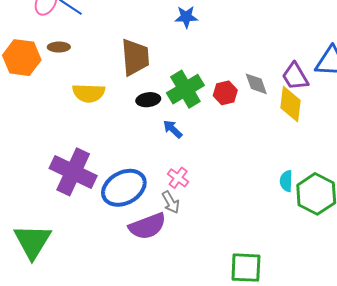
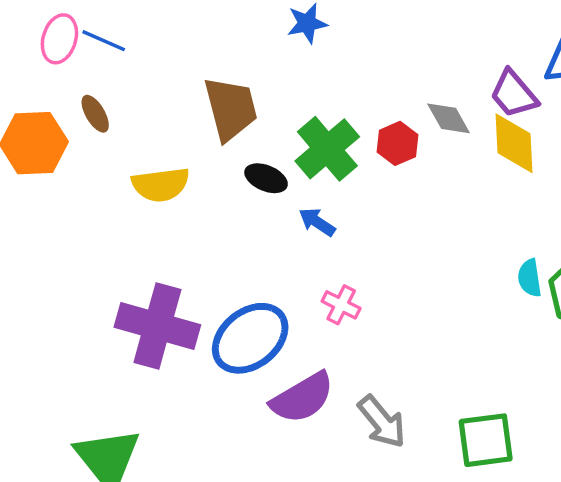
brown ellipse: (59, 47) -> (95, 114), turned 70
black ellipse: (148, 100) -> (266, 178), turned 40
gray arrow: (171, 202) -> (382, 422), moved, size x1.4

